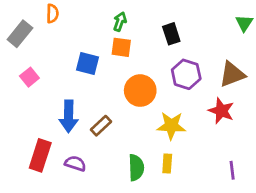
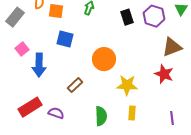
orange square: (121, 47) -> (56, 11), moved
purple hexagon: (186, 74) -> (154, 16), moved
blue arrow: (69, 116) -> (39, 65), moved
red rectangle: (40, 155) -> (30, 107), turned 40
yellow rectangle: (167, 163) -> (132, 113), moved

